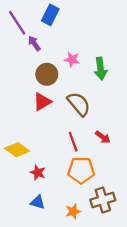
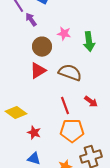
brown semicircle: (79, 104) -> (70, 73), turned -30

